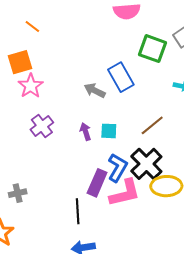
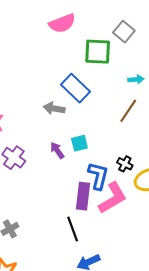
brown line: (152, 125) -> (128, 111), moved
black cross: (146, 164) -> (125, 164), size x0.5

